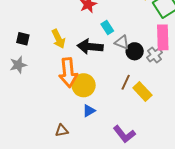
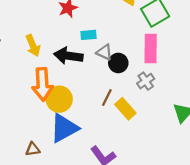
cyan rectangle: (107, 28) -> (88, 35), turned -64
gray cross: (154, 55) -> (146, 81), moved
blue triangle: (89, 111) -> (64, 128), size x2.0

